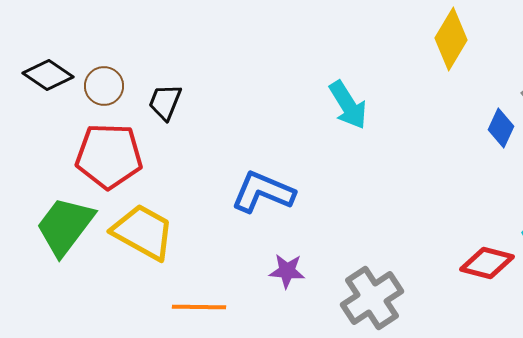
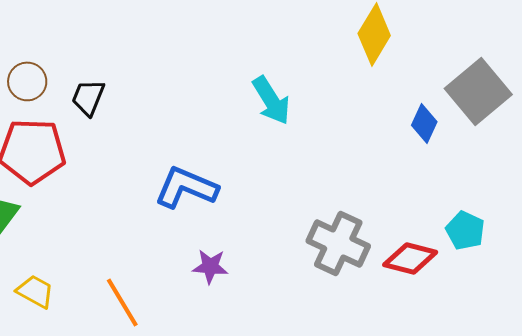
yellow trapezoid: (143, 232) -> (35, 291), moved, size x0.6
gray cross: (372, 298) -> (338, 243), moved, turned -32
orange line: (199, 307) -> (122, 302), turned 58

